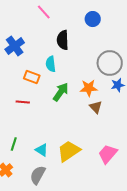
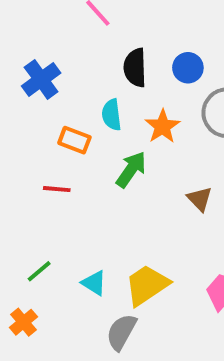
blue circle: (93, 19) -> (188, 68), moved
orange star: (89, 88) -> (162, 126), moved, turned -30
green line: (14, 144) -> (39, 271), turned 32
gray semicircle: (38, 175) -> (121, 332), moved

